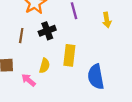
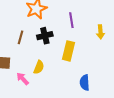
yellow rectangle: (69, 55) -> (69, 51), moved
blue semicircle: (96, 77) -> (85, 83), size x0.7

